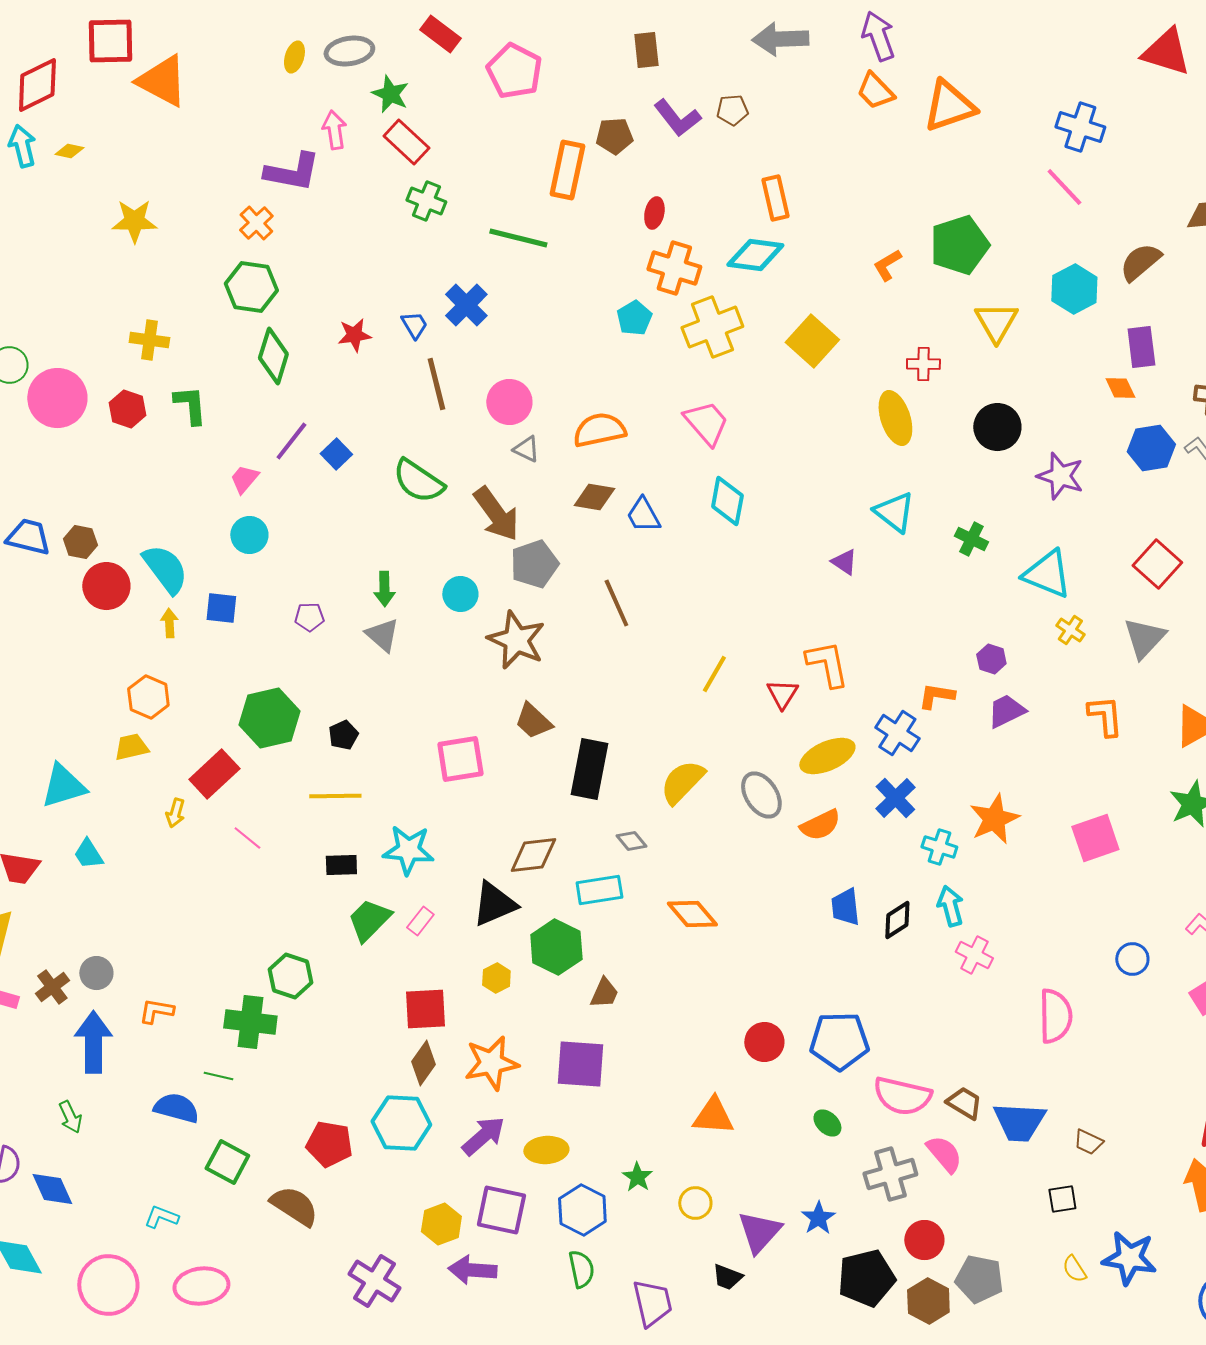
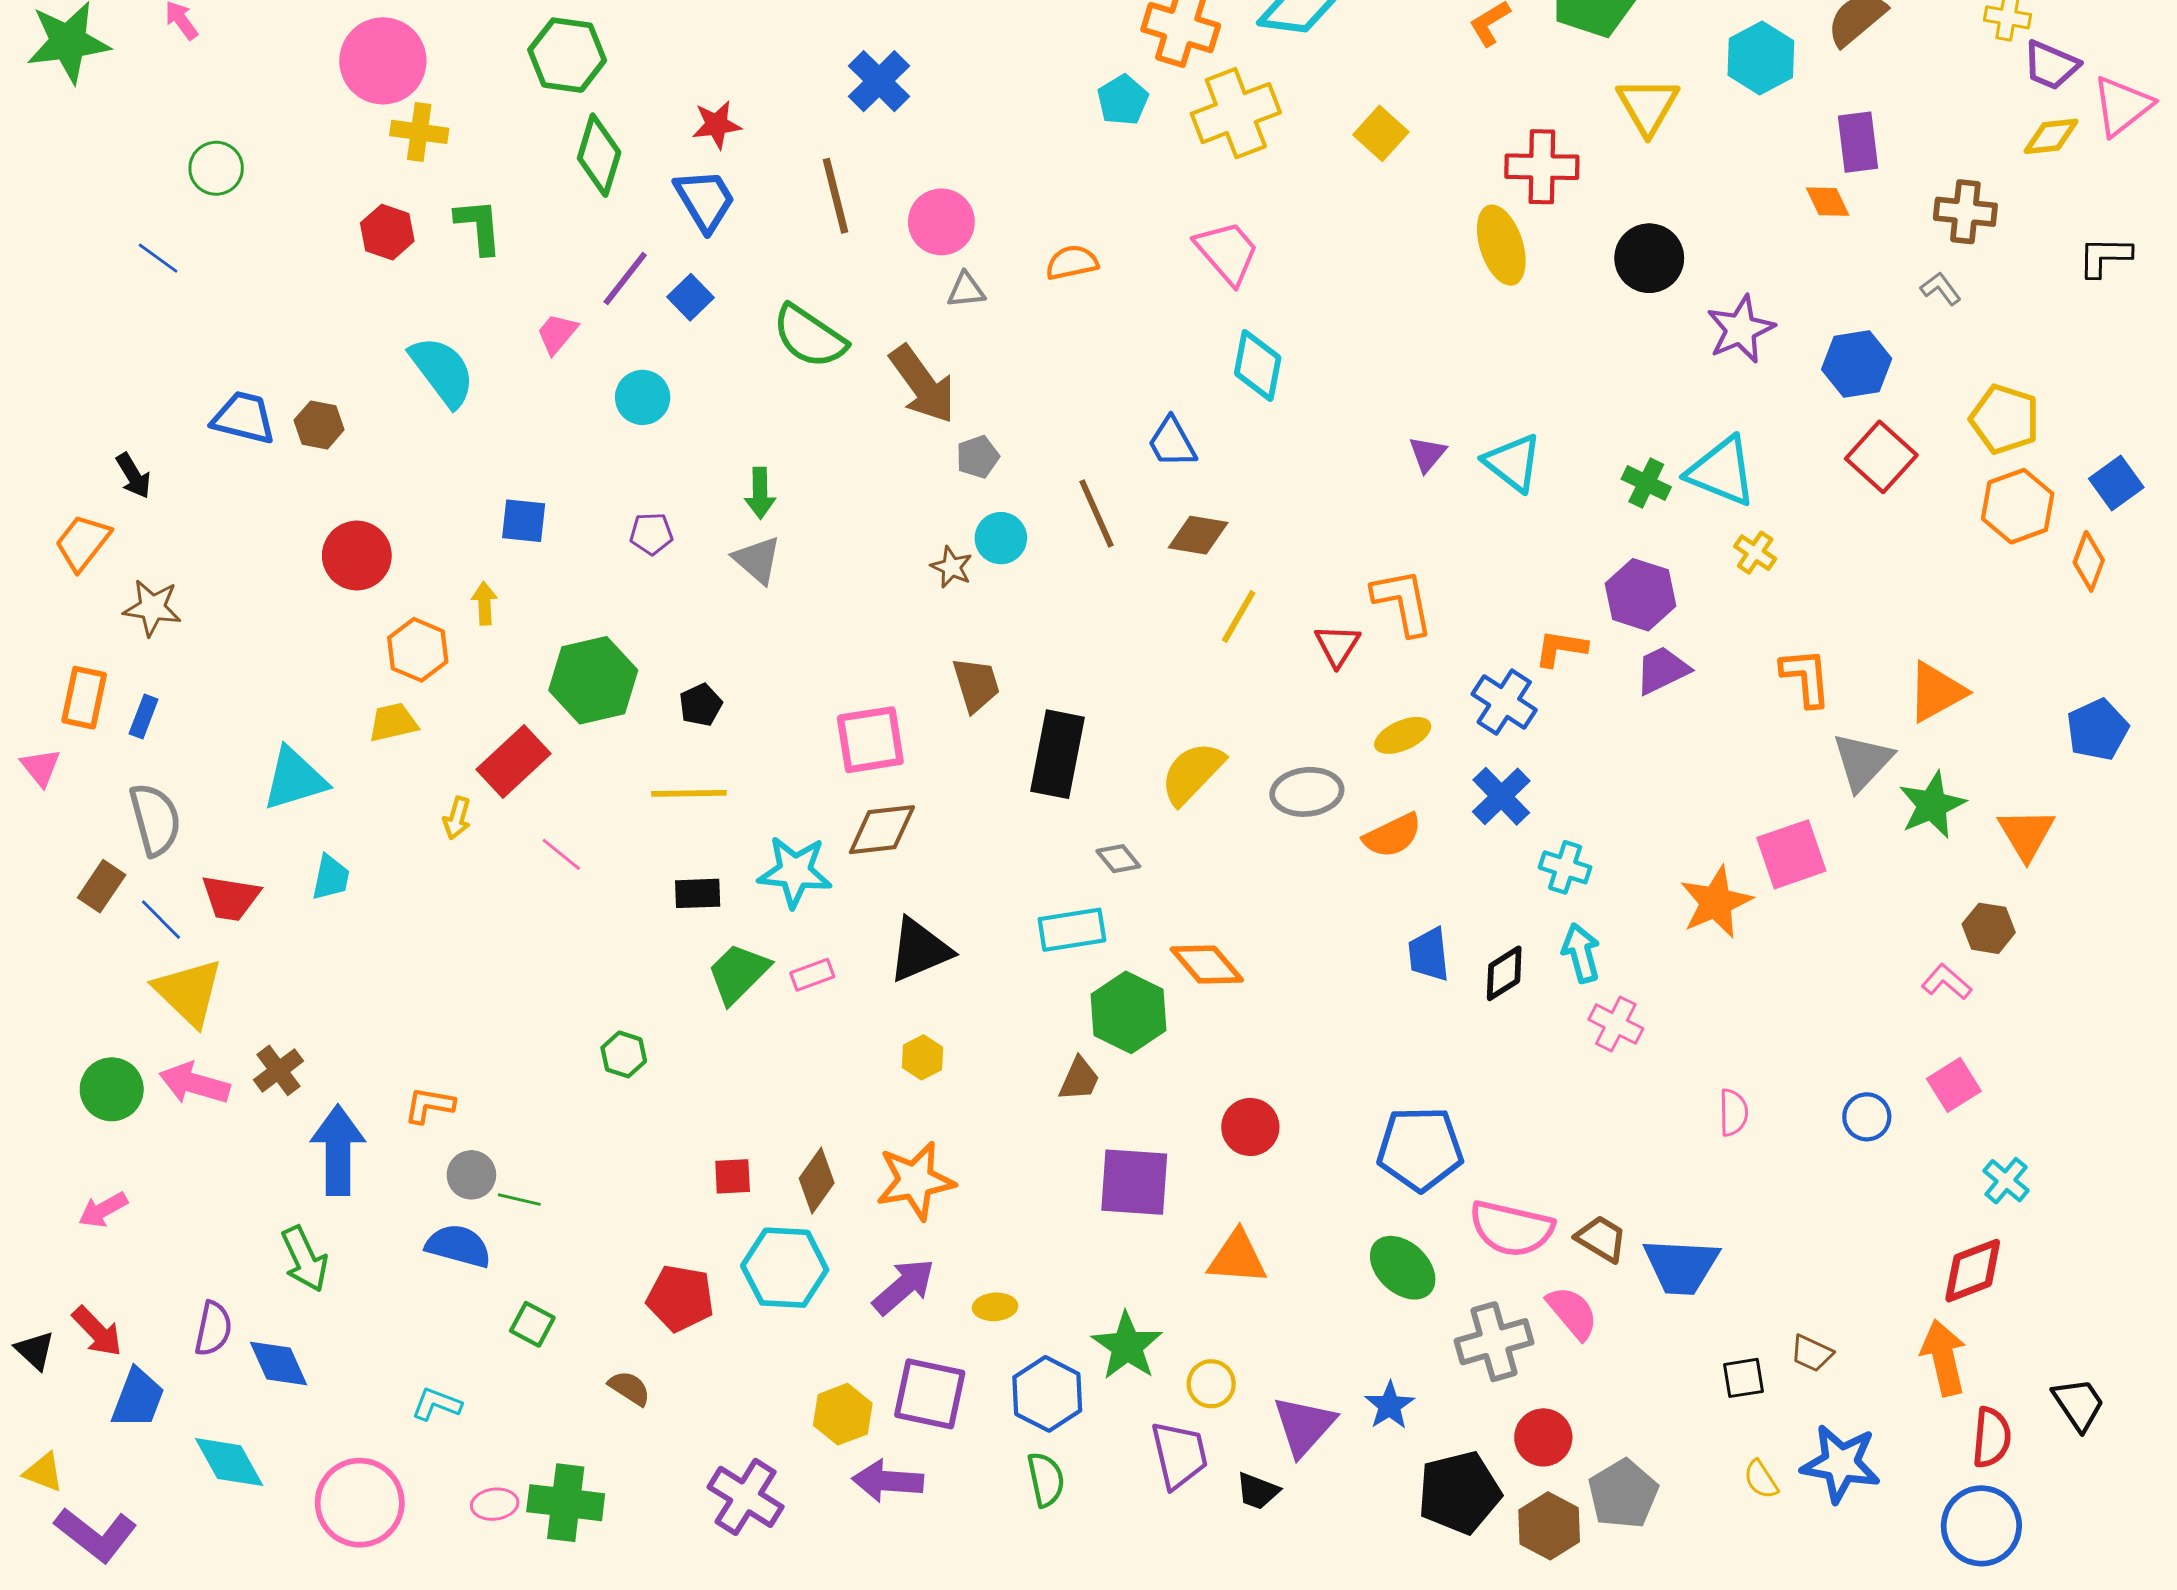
blue trapezoid: (414, 325) -> (705, 200), moved, size x1.6
yellow square: (812, 341) -> (1381, 133), size x0.7
red cross: (923, 364) -> (1542, 167), size x1.5
pink circle: (57, 398) -> (383, 61), moved
orange semicircle: (599, 430) -> (1072, 263), size x0.7
blue hexagon: (1151, 448) -> (1857, 364), moved
gray triangle: (526, 449) -> (966, 290), turned -32
purple star: (1060, 476) -> (1741, 329), turned 30
brown diamond: (594, 497) -> (1198, 535), moved
cyan triangle: (894, 512) -> (1513, 463), moved
blue trapezoid: (643, 515) -> (1172, 442), moved
cyan circle: (249, 535) -> (643, 397), moved
green cross: (971, 539) -> (1646, 483), moved
purple triangle: (844, 562) -> (1427, 454), turned 36
gray pentagon: (534, 564) -> (978, 457), size x0.6
cyan semicircle: (165, 569) -> (442, 371), moved
red circle: (106, 586) -> (357, 556), moved
cyan circle: (460, 594) -> (1001, 538), moved
yellow arrow: (169, 623) -> (484, 603), moved
gray triangle: (1144, 638) -> (1862, 761), moved
brown star: (516, 640) -> (952, 567), size x0.5
purple hexagon: (991, 659) -> (1641, 595), size x1.6
brown trapezoid: (533, 721) -> (976, 685), turned -150
yellow ellipse: (827, 756) -> (1403, 735), size x0.7
gray ellipse: (761, 795) -> (1307, 792), turned -63
orange star: (994, 819) -> (1716, 902), moved
cyan trapezoid: (88, 854) -> (331, 878), turned -136
brown diamond: (533, 855) -> (882, 830), moved
pink rectangle: (420, 921) -> (812, 975), turned 32
green hexagon: (556, 947) -> (1128, 1012), moved
blue circle: (1132, 959) -> (1867, 1117), moved
gray circle: (96, 973) -> (471, 1175), moved
green hexagon: (290, 976) -> (624, 1054), size x0.7
red square: (425, 1009) -> (733, 1176), moved, size x0.6
pink semicircle: (1055, 1016) -> (1733, 1112), size x0.6
green cross: (250, 1022) -> (566, 1503), moved
red circle: (764, 1042) -> (1250, 1127), moved
purple square: (580, 1064) -> (1134, 1182), moved
green arrow: (70, 1117) -> (305, 1259), size x1.4
green ellipse: (827, 1123) -> (1403, 1268), size x1.6
brown trapezoid: (1088, 1142) -> (1812, 1353), moved
yellow ellipse: (546, 1150) -> (995, 1307), size x0.7
green square: (227, 1162) -> (532, 1324), size x0.7
green star: (637, 1177) -> (1127, 1346), size x1.6
brown semicircle: (294, 1206) -> (630, 1388), size x0.6
gray pentagon: (979, 1279) -> (1623, 1494), turned 30
pink ellipse: (201, 1286) -> (495, 1504), size x0.6
purple trapezoid: (652, 1303) -> (1179, 1455), moved

